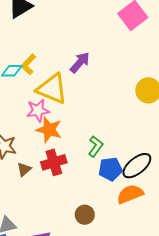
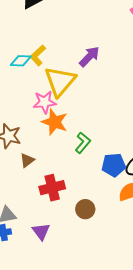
yellow triangle: (52, 89) -> (60, 81), turned 44
green L-shape: (96, 146) -> (83, 143), moved
red cross: (54, 162) -> (52, 188), moved

